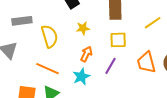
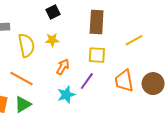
yellow star: (83, 28) -> (52, 40), moved
cyan star: (81, 77) -> (66, 95), moved

